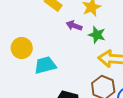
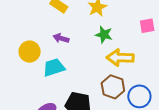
purple arrow: (74, 26) -> (61, 38), moved

